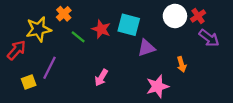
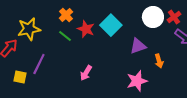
orange cross: (64, 14) -> (66, 15), moved
cyan square: (129, 25) -> (111, 25), turned 30
purple triangle: (146, 48) -> (138, 46), moved
yellow square: (29, 82) -> (20, 77), turned 32

